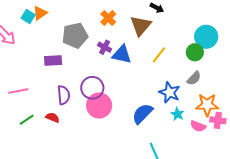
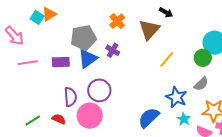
blue triangle: (122, 54) -> (88, 59), moved, turned -50
pink line: (18, 91) -> (28, 63), moved
pink circle: (99, 105) -> (90, 116), moved

